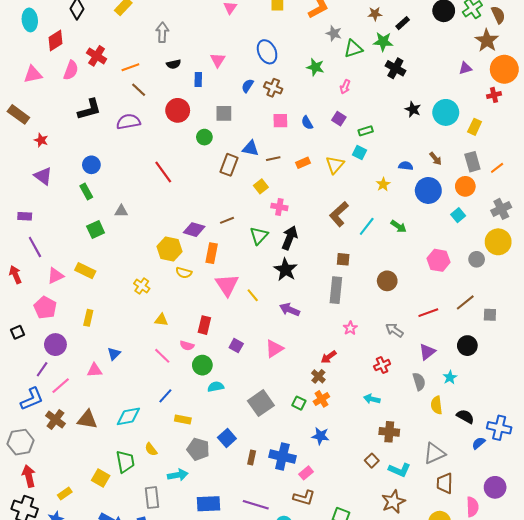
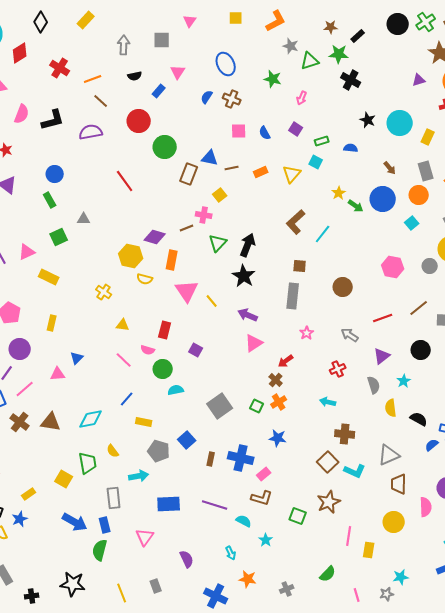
pink semicircle: (71, 70) -> (22, 114), moved
blue rectangle: (198, 80) -> (159, 91), turned 40
gray square: (224, 113) -> (162, 40), moved
green circle: (204, 137) -> (165, 147), size x1.5
blue semicircle: (406, 166) -> (351, 148), moved
pink cross: (279, 207) -> (204, 215), moved
green arrow: (399, 226) -> (356, 206), moved
pink triangle: (55, 276) -> (27, 252), moved
pink triangle: (274, 349) -> (254, 343), moved
brown square: (372, 461) -> (328, 462), size x1.5
brown star: (393, 502) -> (329, 502), moved

